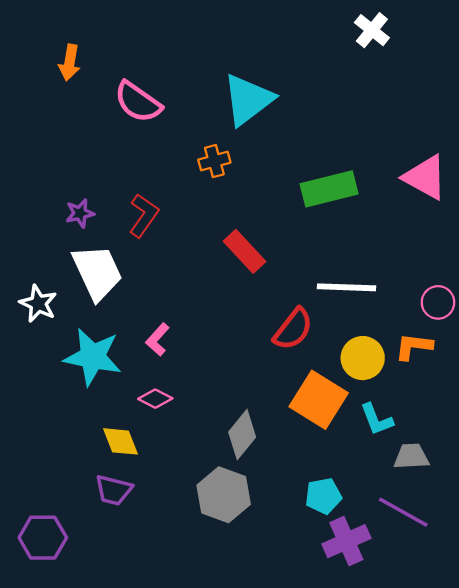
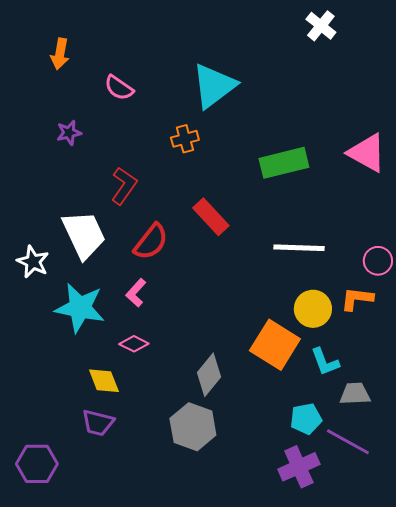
pink semicircle: (138, 102) -> (119, 88), size x0.7
purple star: (80, 213) -> (69, 133), moved
red semicircle: (293, 329) -> (151, 242), moved
cyan pentagon: (323, 496) -> (306, 419), moved

